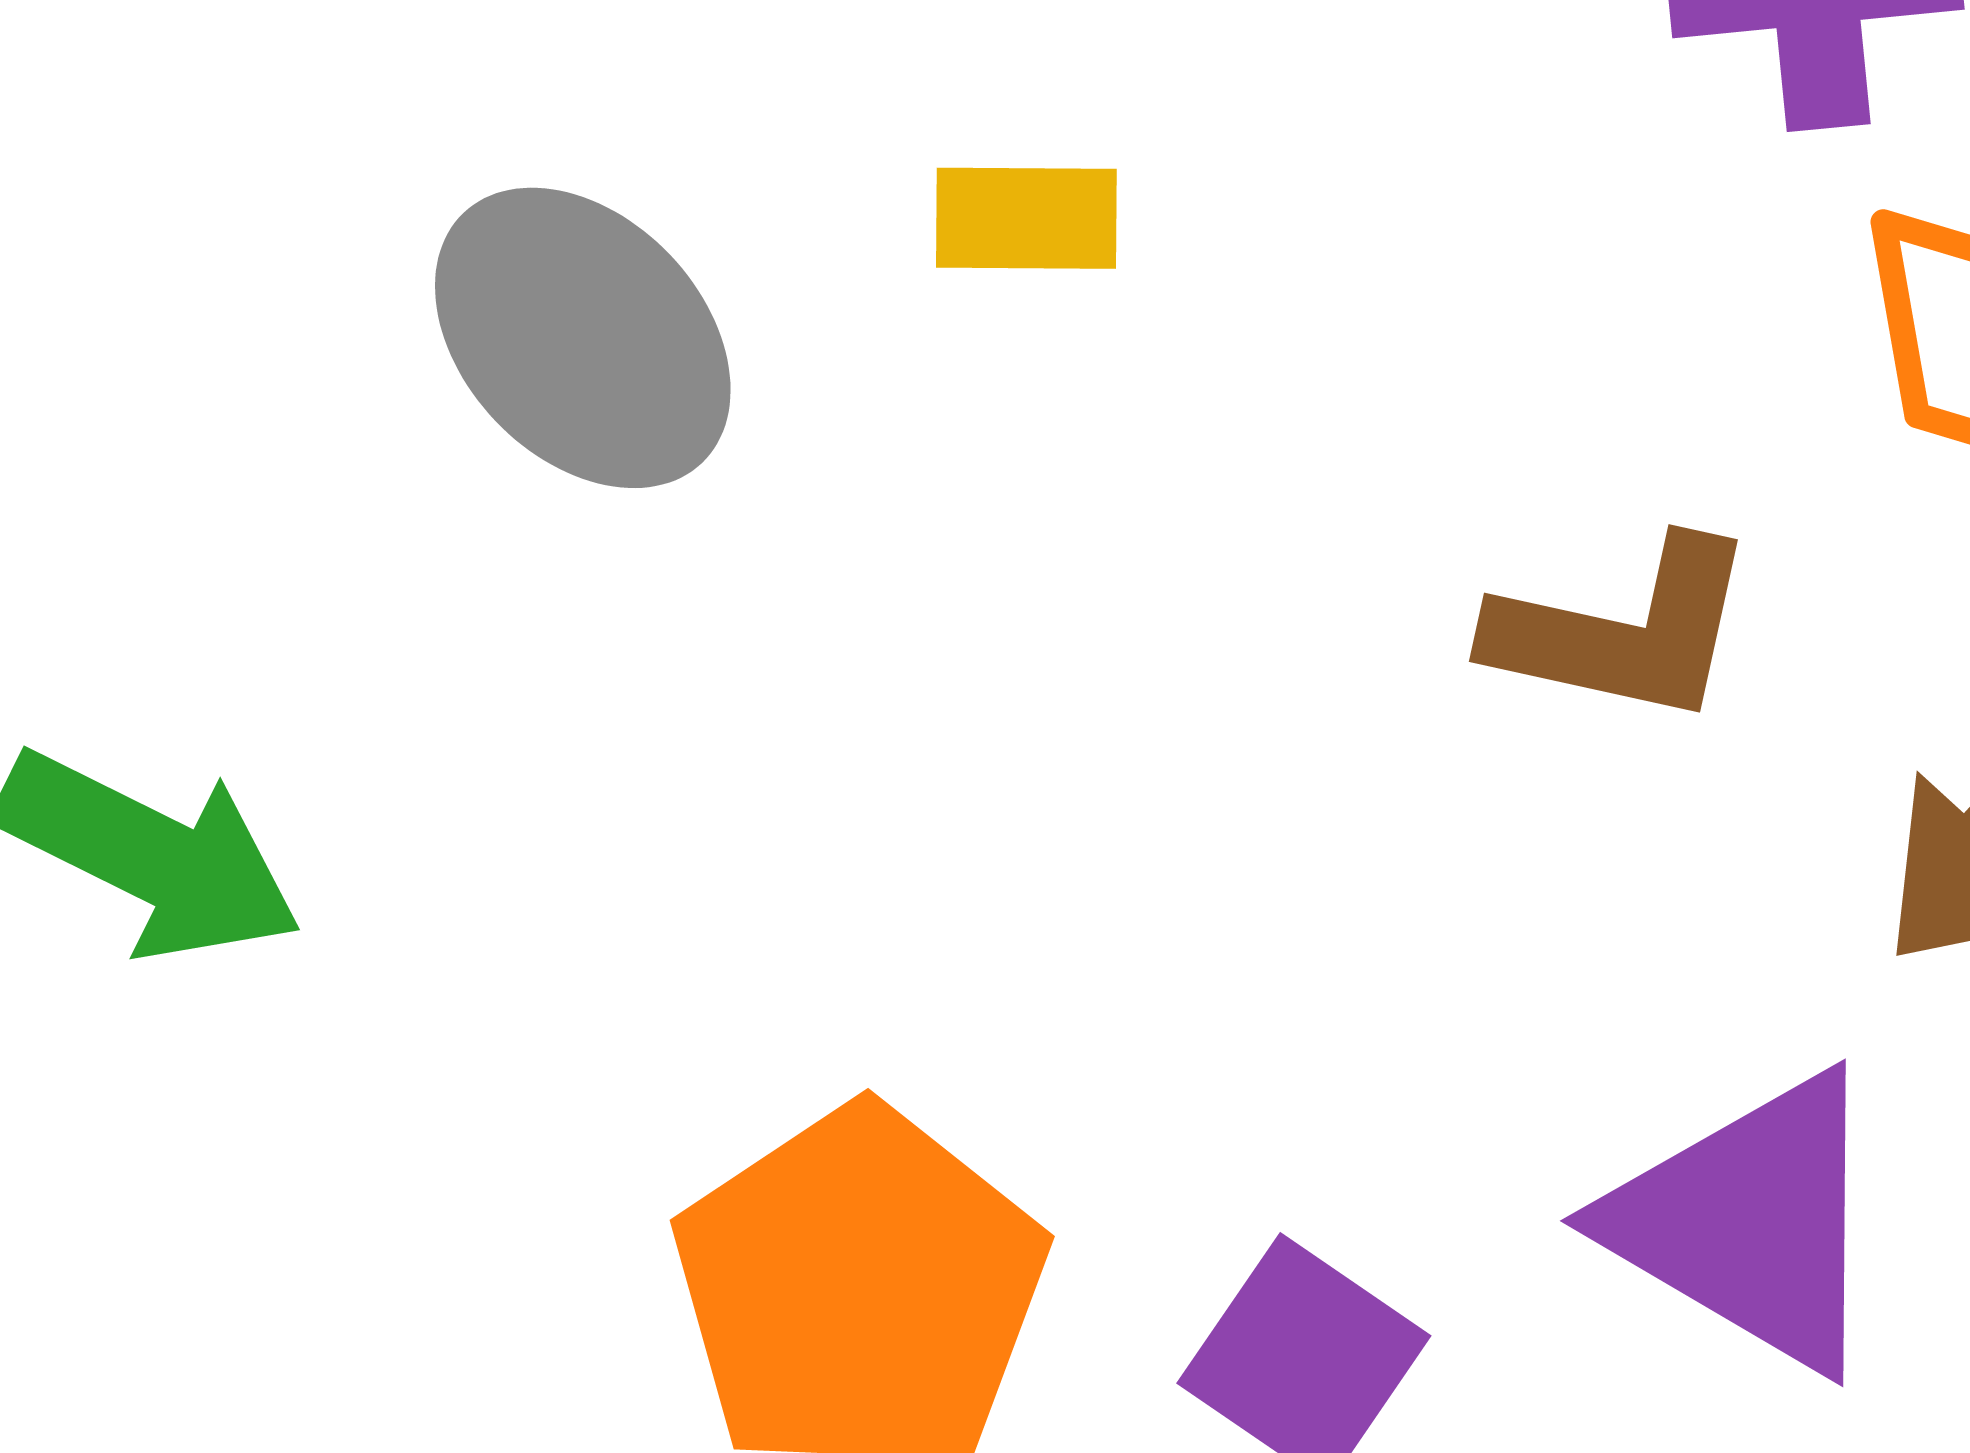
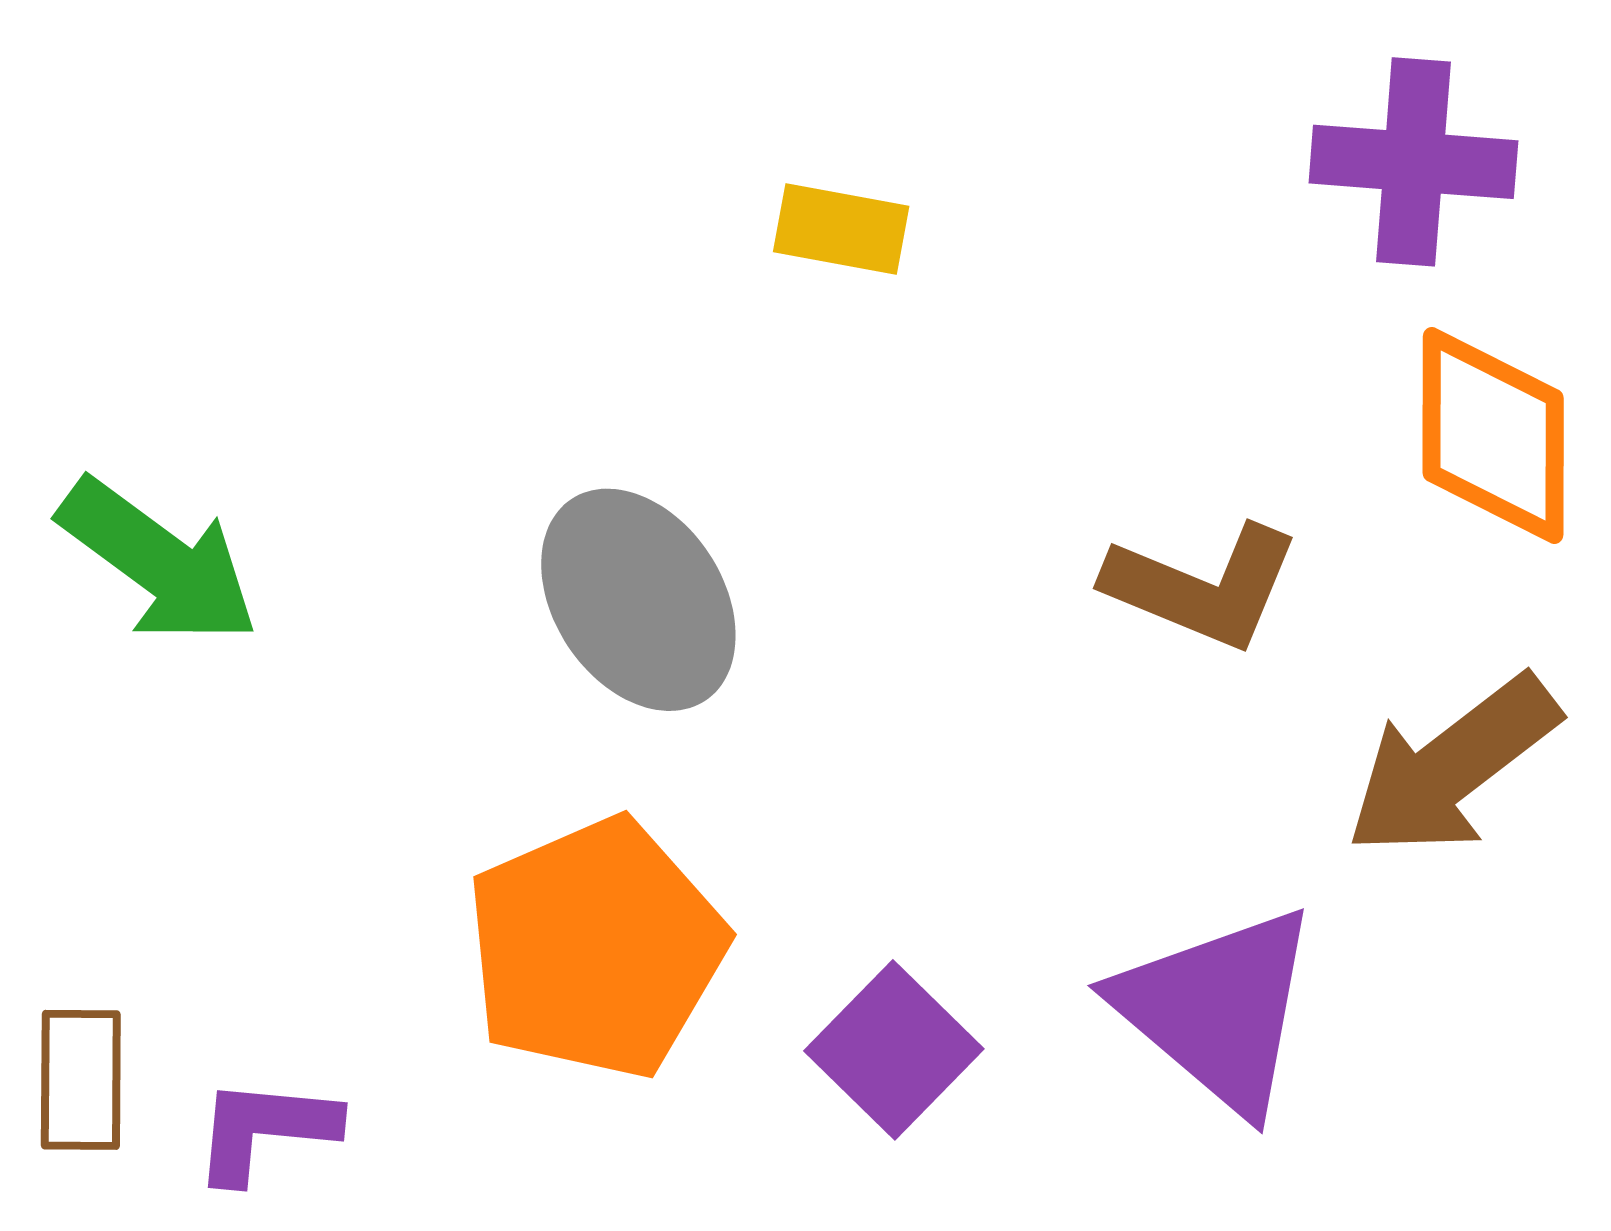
gray ellipse: (583, 338) -> (638, 600), moved

